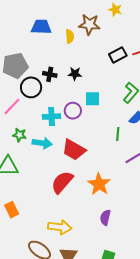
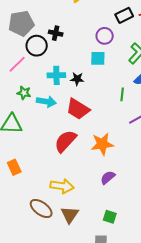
black star: (75, 74) -> (77, 79), moved
purple circle: (73, 111) -> (105, 36), moved
orange star: (99, 184) -> (102, 144), turned 30
purple semicircle: (105, 217) -> (108, 178), turned 35

